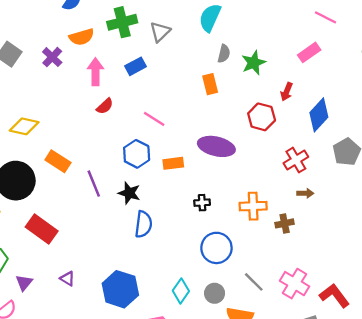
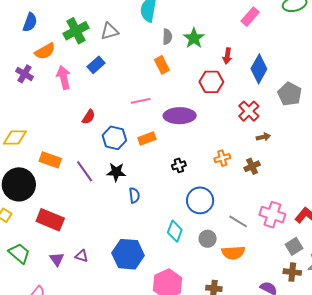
gray triangle: (160, 32) -> (110, 31), turned 42
pink rectangle: (309, 52) -> (250, 17), moved
red semicircle: (105, 106) -> (89, 117), moved
pink line: (154, 119) -> (141, 101), moved, turned -30
orange cross: (253, 206) -> (222, 158), size x0.7
blue semicircle: (143, 224) -> (134, 195), size x0.7
purple triangle: (24, 283) -> (57, 259), moved
cyan diamond: (181, 291) -> (175, 231), moved

